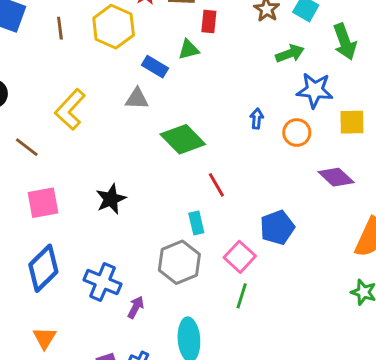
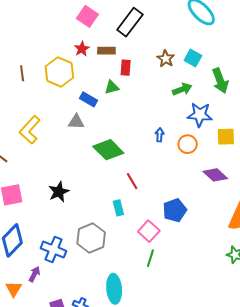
gray hexagon: (179, 262) -> (91, 238), moved
purple arrow: (136, 307) -> (34, 274), moved

